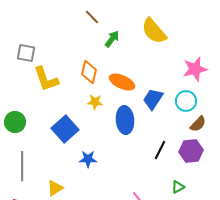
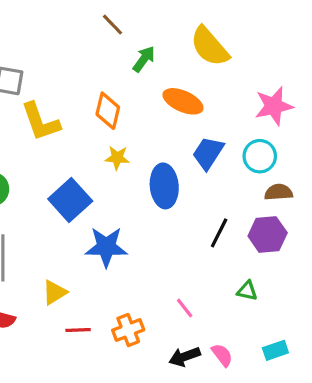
orange ellipse: (122, 82) -> (183, 101), moved
brown semicircle: (198, 124) -> (279, 192), turned -138
blue star: (88, 159) -> (106, 247), size x1.5
green triangle: (178, 187) -> (247, 291), turned 40

